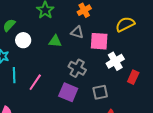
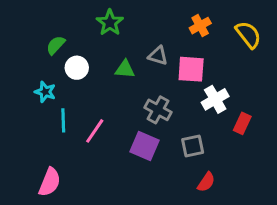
orange cross: (84, 10) -> (200, 26), moved
yellow semicircle: (125, 24) -> (248, 35), moved, turned 78

